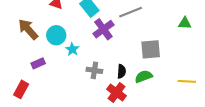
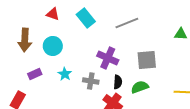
brown arrow: (28, 29) -> (25, 40), turned -135
purple cross: (103, 29) -> (108, 58), moved, turned -30
cyan star: (72, 49) -> (65, 74), moved

